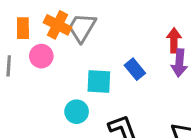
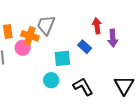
orange cross: (58, 25) -> (30, 36), moved
red arrow: (174, 40) -> (97, 26), moved

